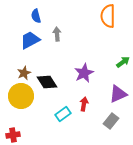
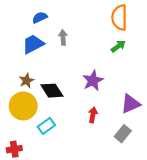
blue semicircle: (36, 16) -> (40, 17), turned 80
green arrow: (123, 62) -> (118, 46), moved
cyan rectangle: (63, 114) -> (46, 126), moved

